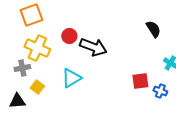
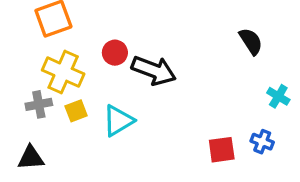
red square: (140, 81) -> (222, 150), moved
yellow square: (37, 87) -> (76, 111), moved, turned 32

